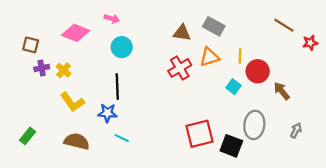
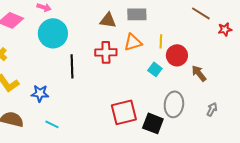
gray rectangle: (214, 26) -> (137, 14), turned -30
cyan circle: (122, 47) -> (53, 33), size x1.5
red cross: (180, 68) -> (106, 52), turned 30
black line: (117, 87) -> (72, 66), moved
cyan line: (122, 138) -> (52, 124), moved

